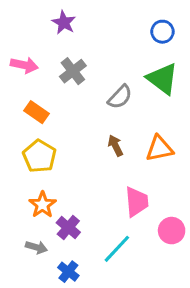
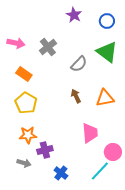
purple star: (64, 23) -> (74, 15), moved
orange star: (43, 205) -> (28, 135), turned 30
purple cross: (68, 228) -> (45, 150), turned 35
cyan line: (117, 249) -> (100, 171), moved
blue cross: (68, 272) -> (61, 173), moved

